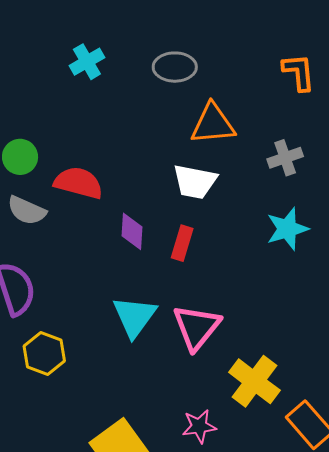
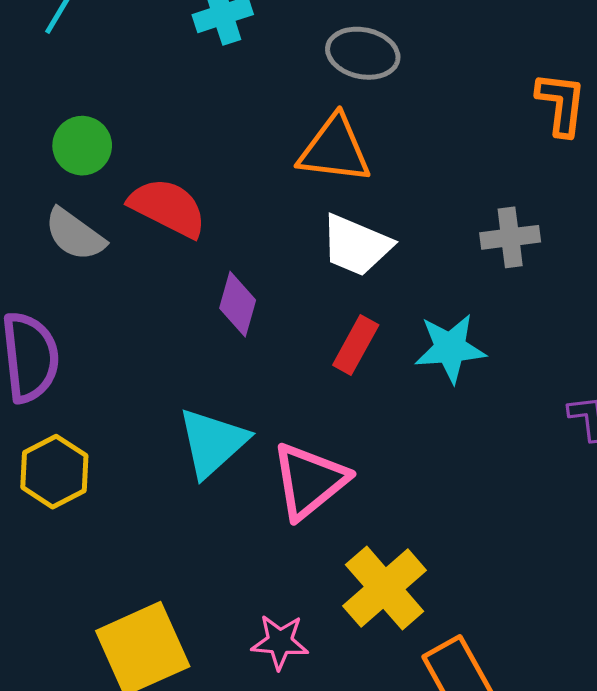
orange triangle: (213, 124) -> (334, 150), moved
cyan star: (287, 229) -> (450, 348), moved
red rectangle: (182, 243) -> (356, 345), moved

